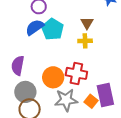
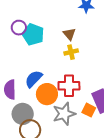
blue semicircle: (35, 27) -> (34, 79), moved
cyan pentagon: (53, 29) -> (33, 34), moved

